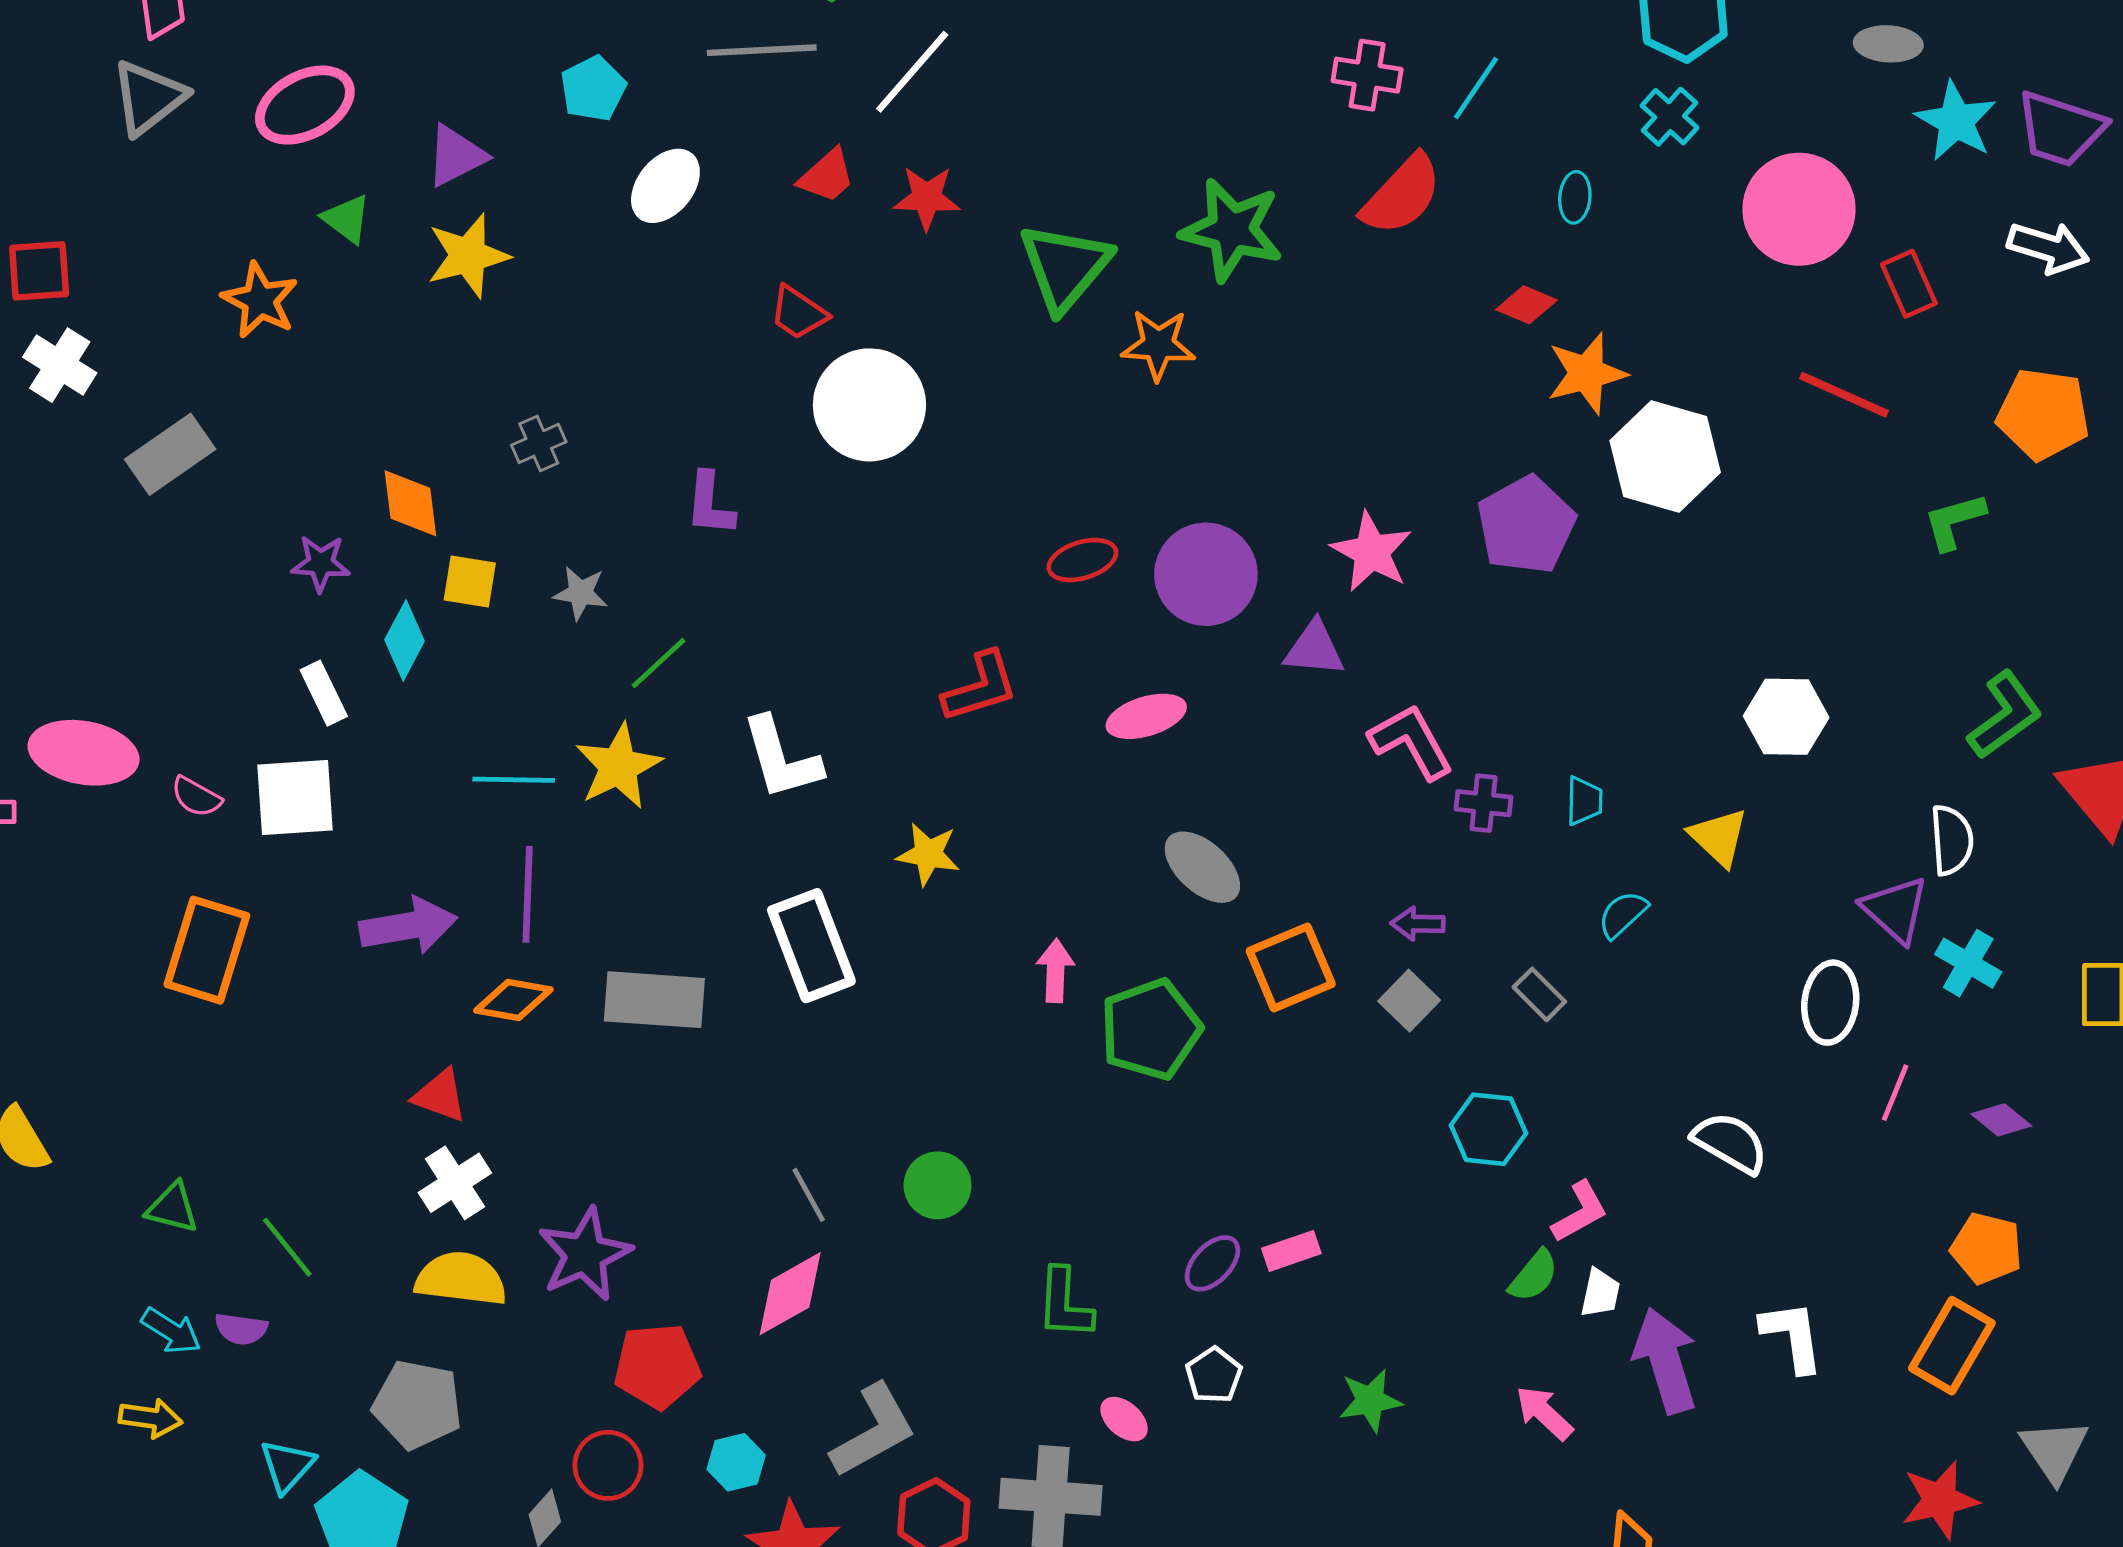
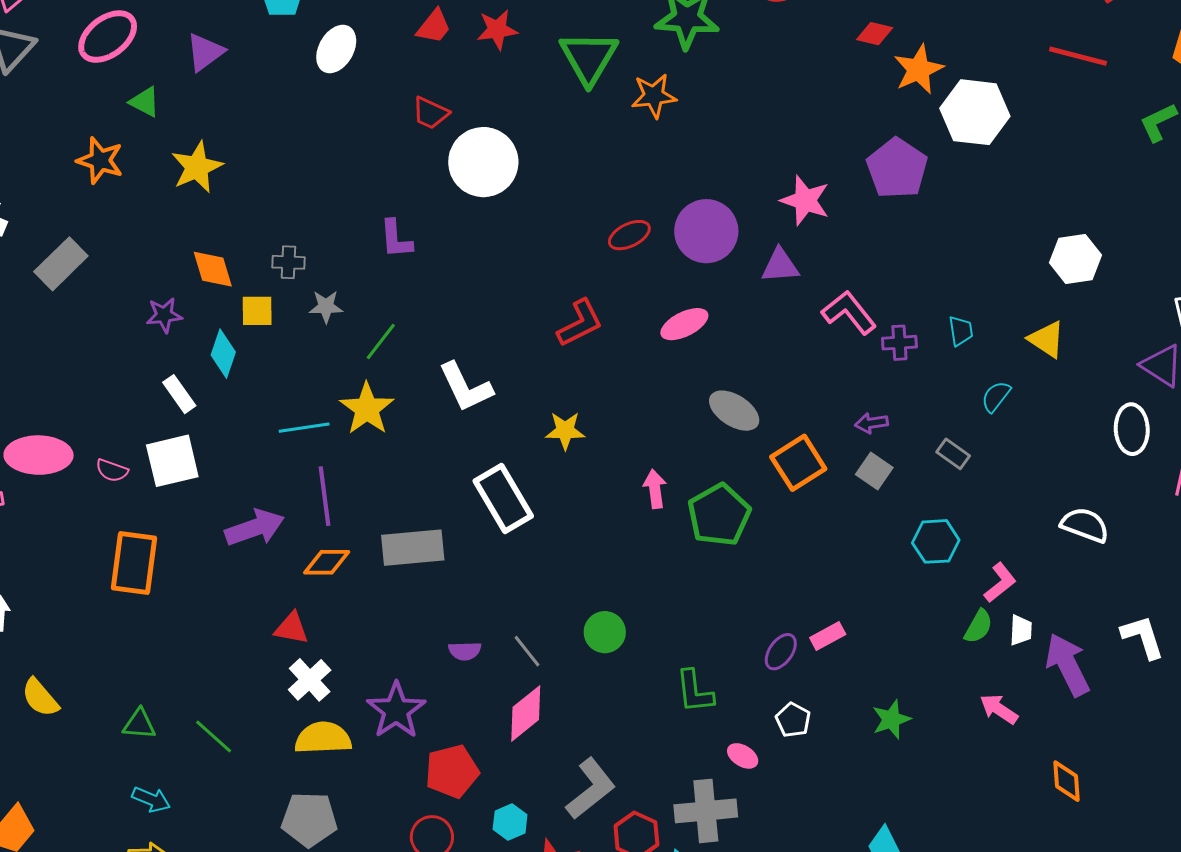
yellow star: (468, 256) -> (197, 167), moved
gray cross: (539, 443) -> (288, 262), moved, turned 36
purple semicircle: (241, 1329) -> (465, 651), moved

